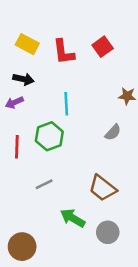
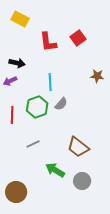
yellow rectangle: (27, 44) -> (20, 19), moved
gray semicircle: (113, 132) -> (61, 104), moved

